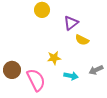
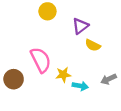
yellow star: (54, 58) -> (63, 75), moved
pink semicircle: (36, 80) -> (41, 60), moved

